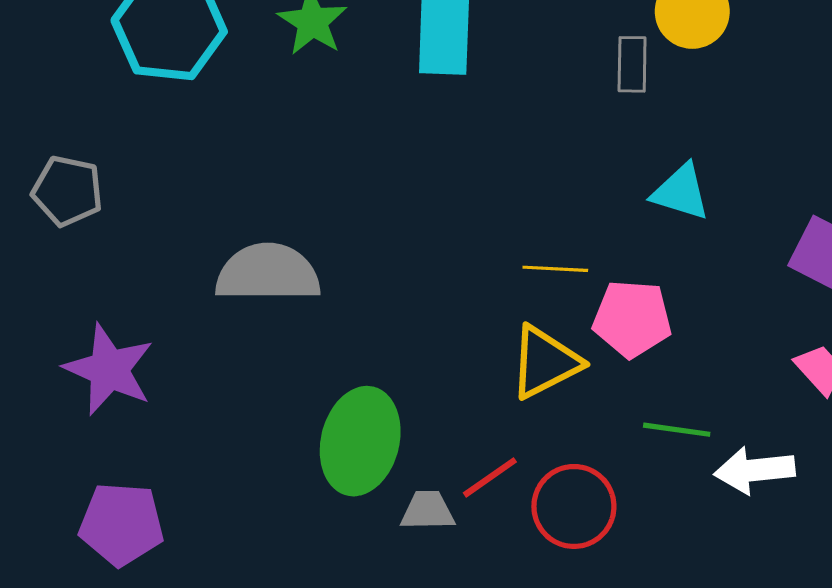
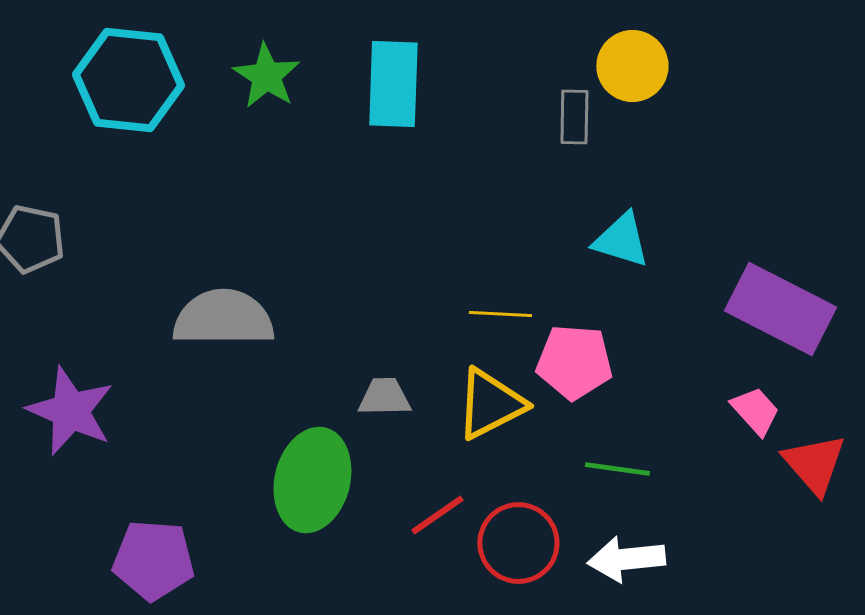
white arrow: (755, 470) -> (626, 559), moved
gray trapezoid: (428, 511) -> (384, 397), moved
purple pentagon: (121, 524) -> (153, 560), moved

